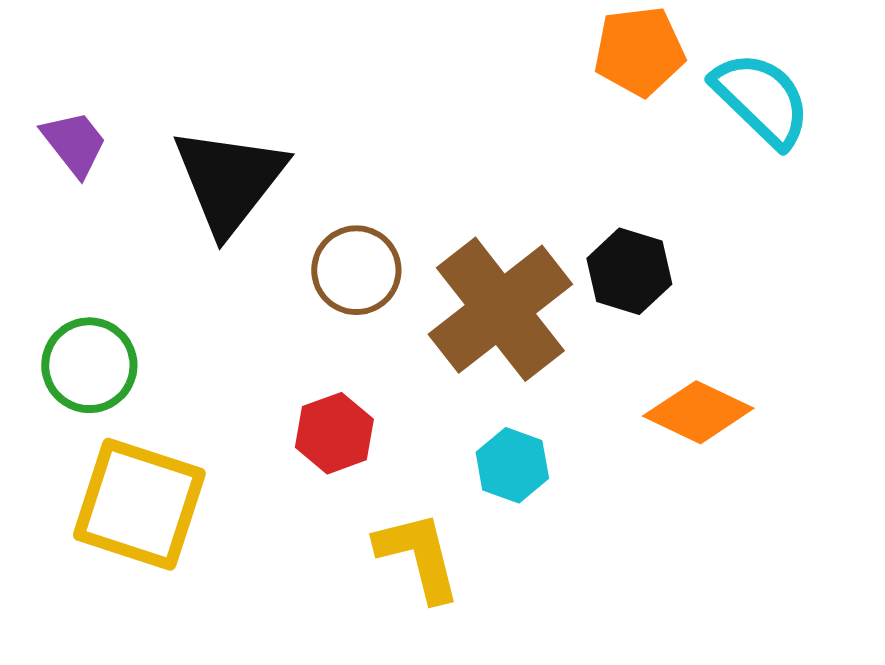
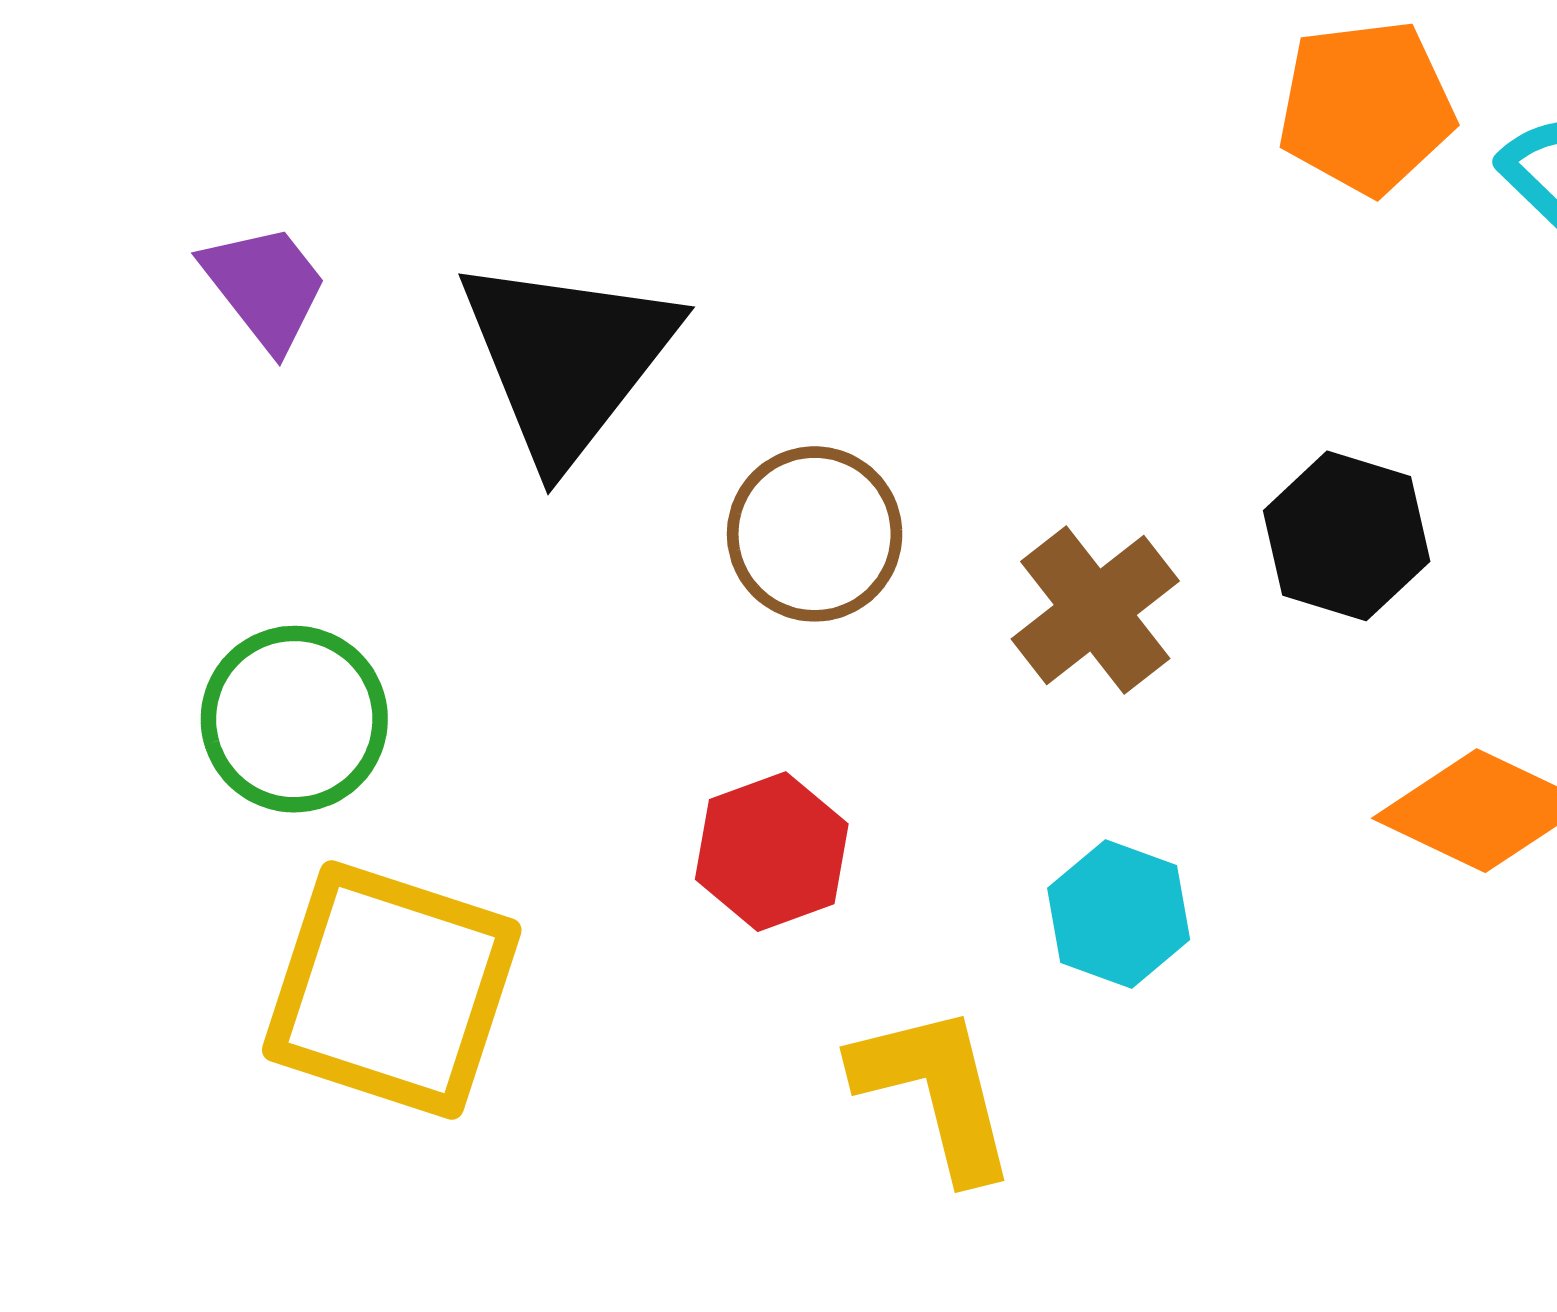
brown cross: (500, 309) -> (1095, 610), size x0.6

